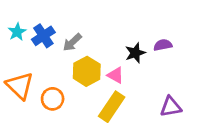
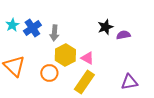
gray arrow: (72, 42) -> (54, 33), turned -42
black star: (135, 53) -> (105, 27), moved
orange circle: (53, 99) -> (49, 73), moved

